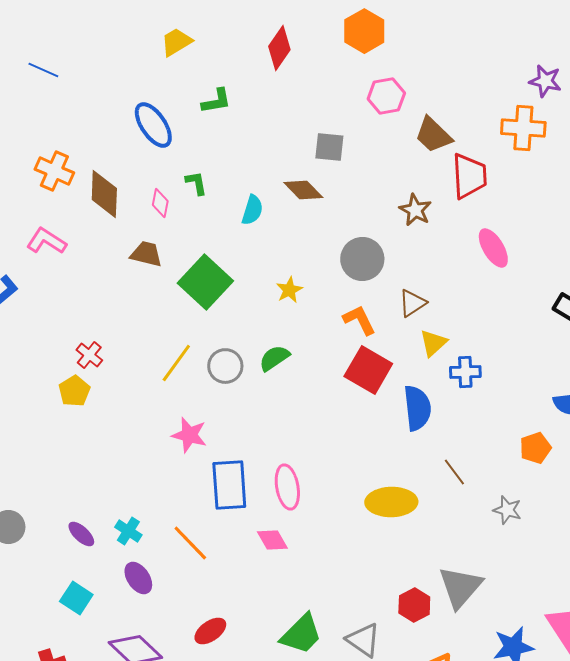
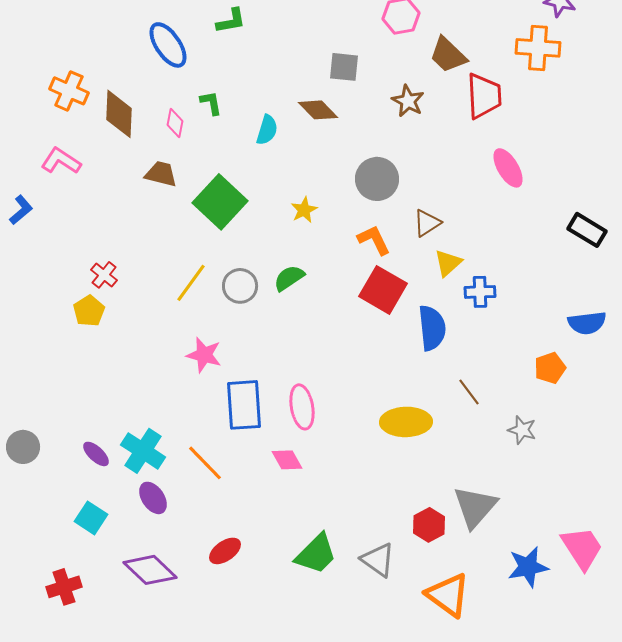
brown star: (415, 210) -> (408, 101), moved
cyan cross: (128, 531) -> (143, 451), size x1.6

